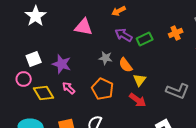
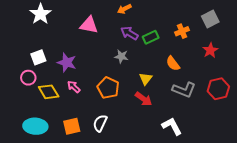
gray star: (106, 58) -> (121, 56), moved
orange semicircle: (126, 65) -> (173, 64), moved

